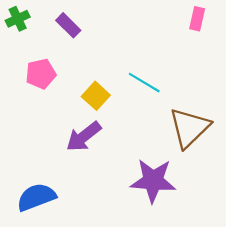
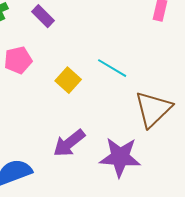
purple arrow: (84, 137) -> (69, 143), moved

